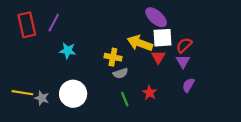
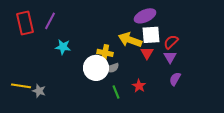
purple ellipse: (156, 17) -> (145, 16), turned -65
white circle: (73, 94) -> (96, 68), moved

